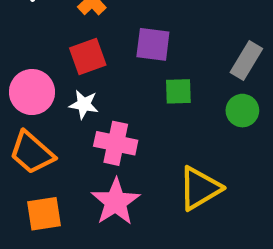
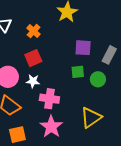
purple square: (153, 44) -> (83, 48), moved
green circle: (242, 111) -> (98, 79), moved

